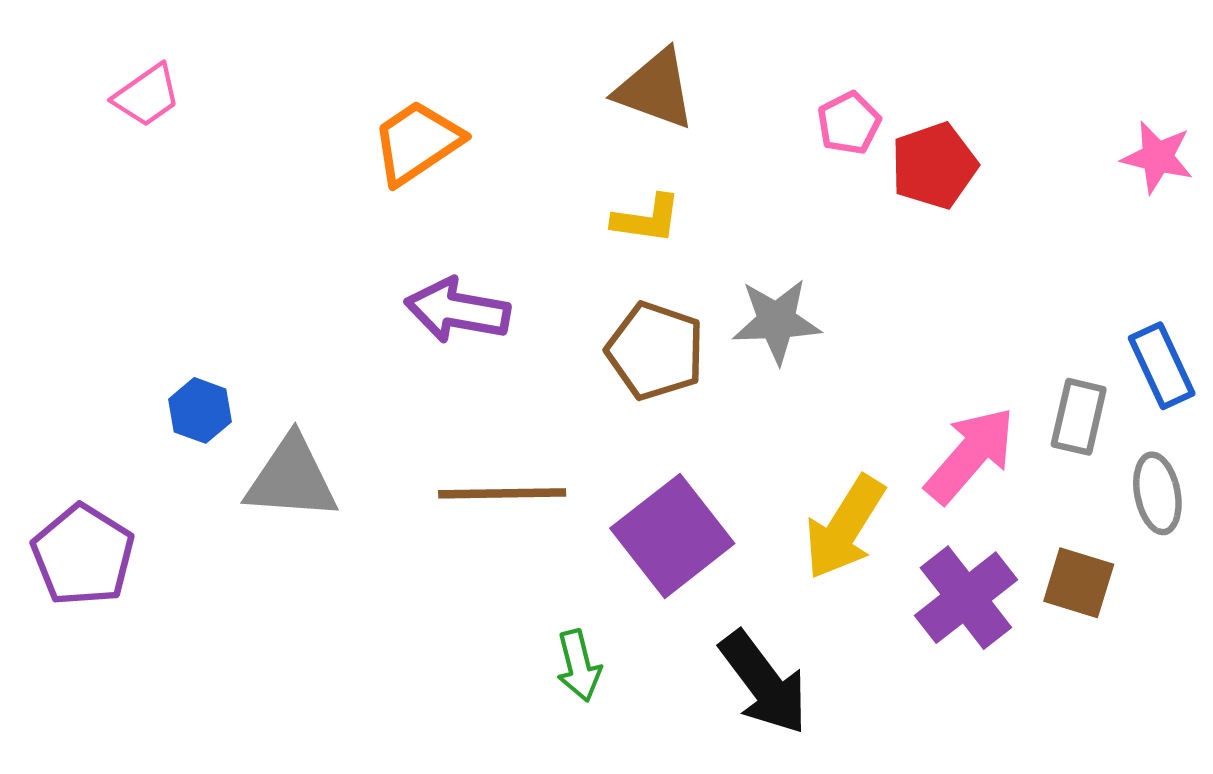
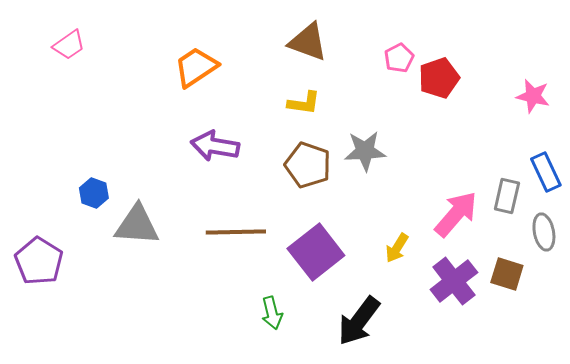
pink star: (1157, 157) -> (533, 96), moved
yellow arrow: (845, 527) -> (397, 248), size x0.6
black arrow: (764, 683) -> (359, 321), turned 74

